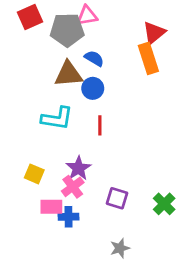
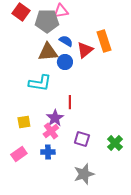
red square: (30, 17) -> (21, 12), turned -30
red triangle: (154, 33) -> (85, 50), moved
red line: (100, 125) -> (70, 102), moved
yellow square: (34, 174) -> (24, 122), turned -32
pink rectangle: (51, 207) -> (19, 154), moved, turned -35
gray star: (120, 248) -> (84, 174), size x1.5

